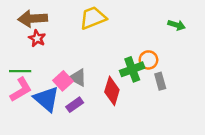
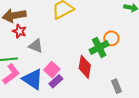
gray triangle: (78, 78) -> (36, 46), moved
pink square: (63, 81) -> (52, 70), moved
gray rectangle: (160, 81) -> (117, 86), moved

